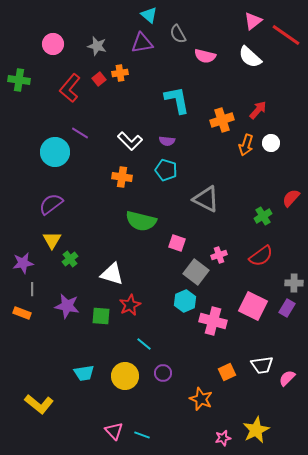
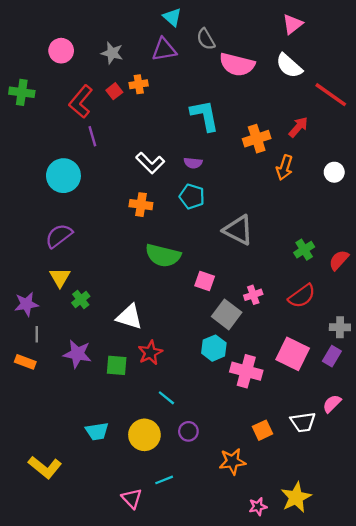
red line: (286, 35) -> (331, 95), moved
pink semicircle: (205, 56) -> (237, 65), size x1.4
purple line: (80, 133) -> (92, 136), moved, turned 42
white circle: (271, 143) -> (334, 172), moved
red semicircle: (291, 198) -> (339, 260), moved
pink semicircle: (287, 378) -> (332, 404), moved
orange star: (201, 399) -> (232, 461), turned -30
cyan line: (142, 435) -> (164, 480), moved, turned -42

